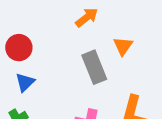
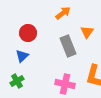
red circle: (19, 48) -> (28, 33), moved

